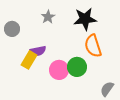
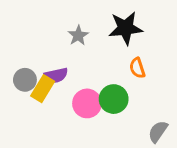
gray star: (48, 17) -> (78, 35), moved
gray circle: (12, 29) -> (25, 80), moved
orange semicircle: (93, 46) -> (137, 68), size x0.6

